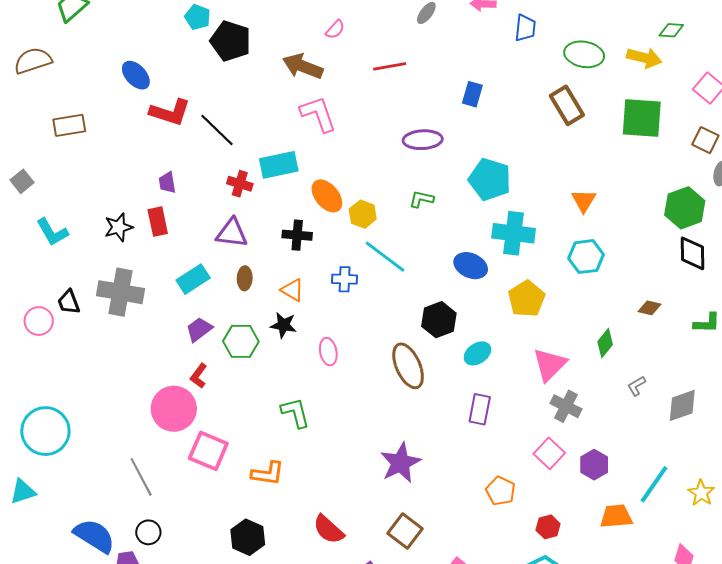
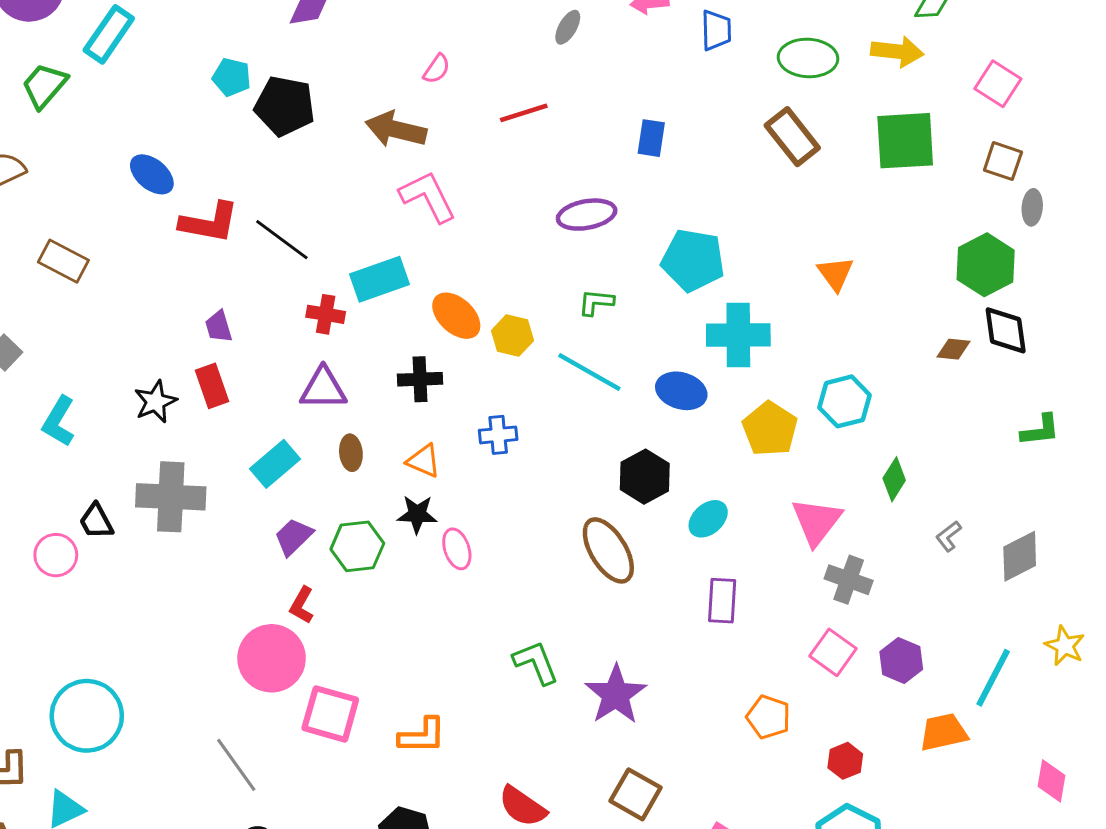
brown rectangle: (69, 125) -> (63, 261), turned 44
cyan L-shape: (52, 232) -> (59, 421), turned 68
cyan line: (385, 257) -> (589, 372), moved
cyan hexagon: (586, 257) -> (845, 401), moved
brown diamond: (649, 308) -> (953, 349), moved
pink ellipse: (328, 352) -> (457, 549), moved
green L-shape: (295, 413) -> (536, 663), moved
yellow star: (701, 493) -> (1065, 646), moved

